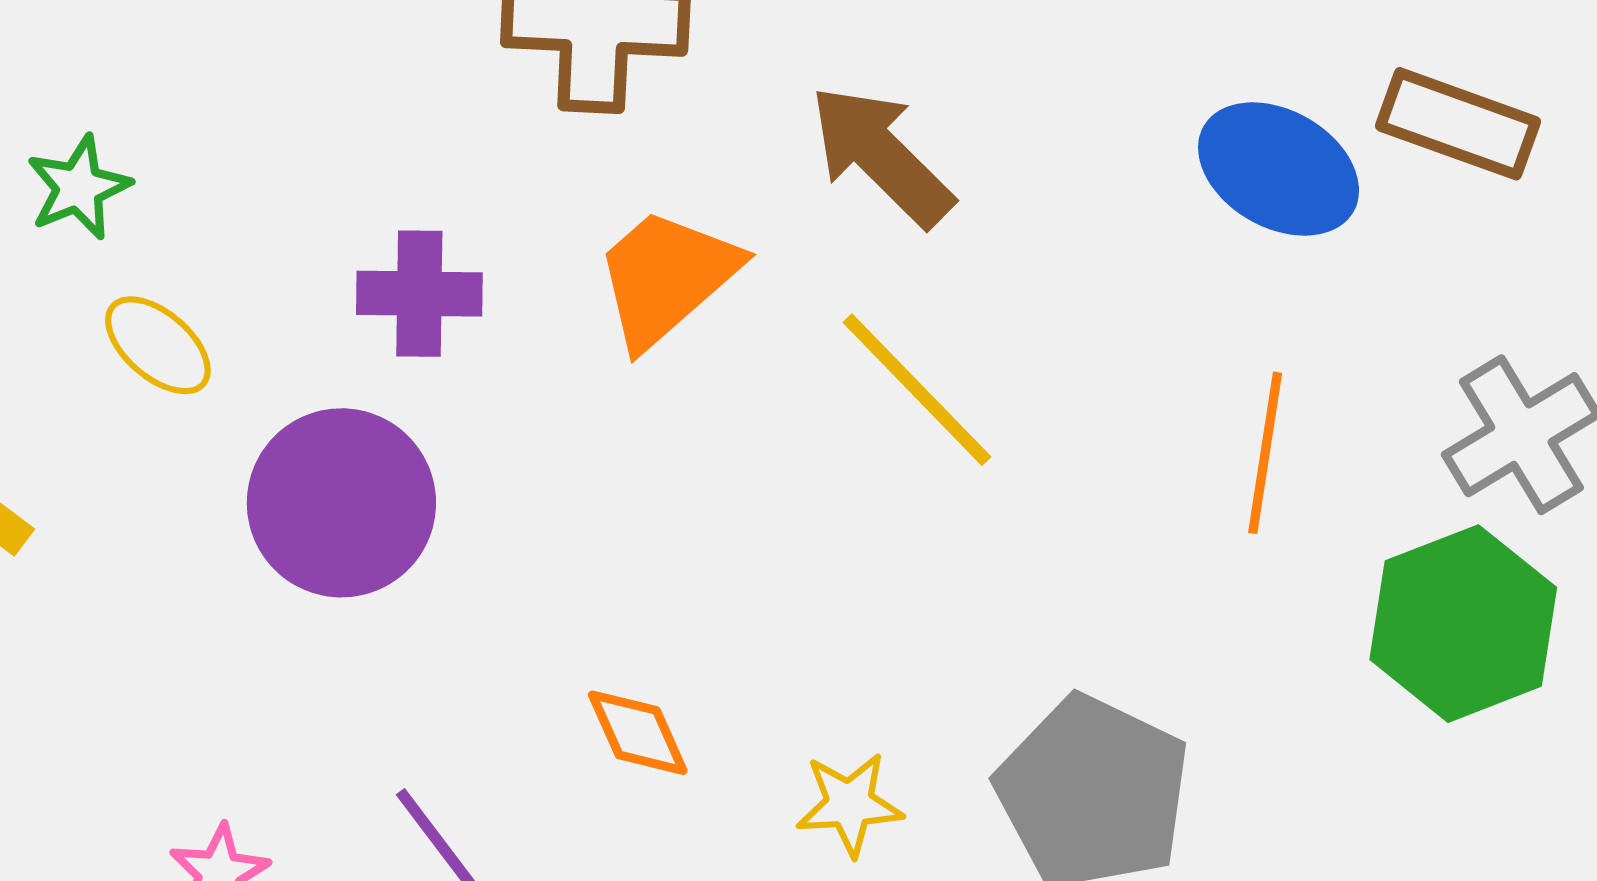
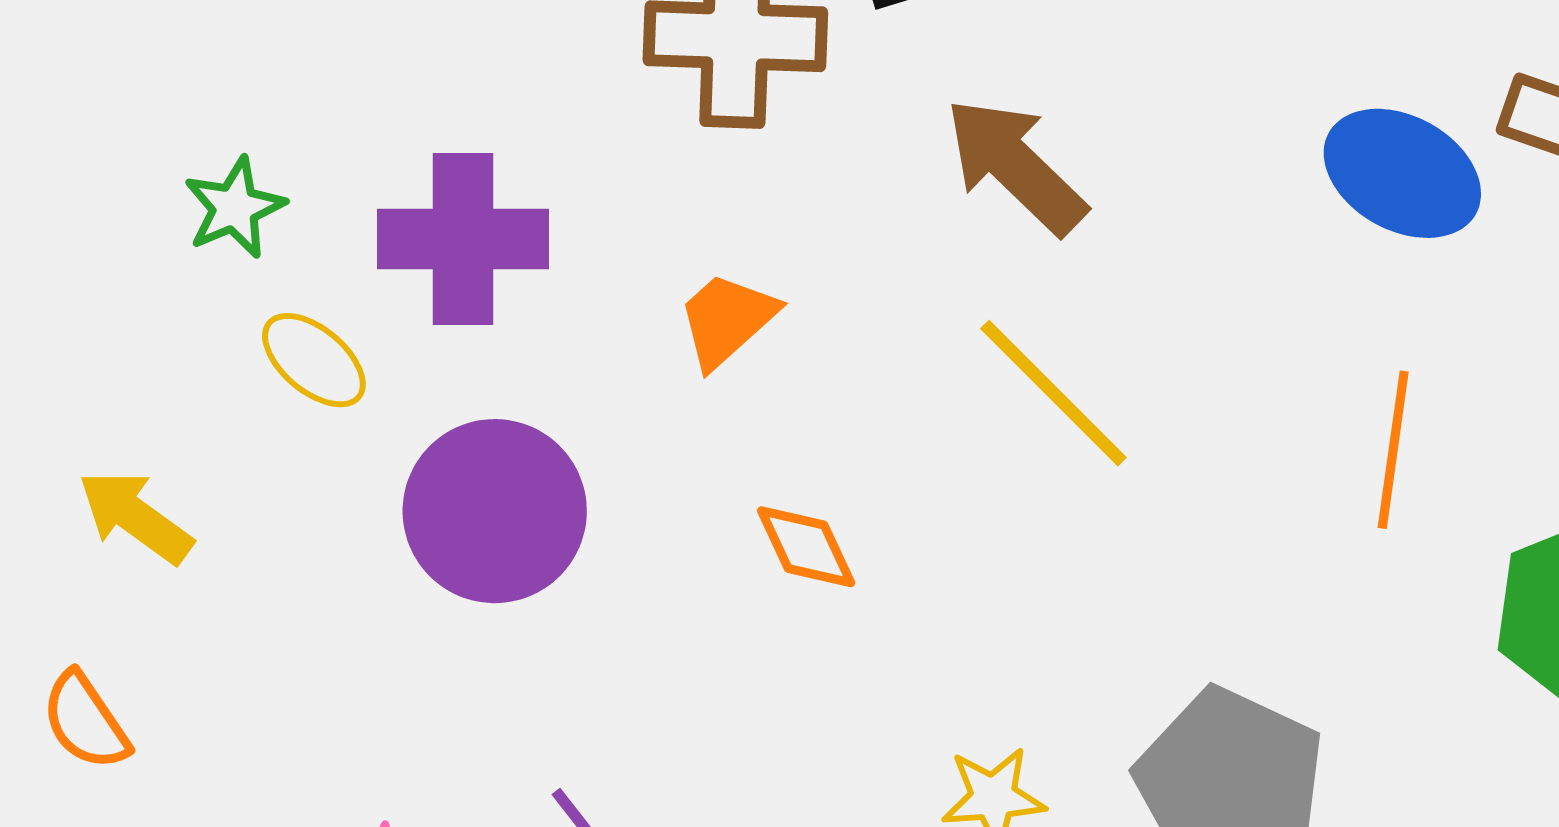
orange trapezoid: (666, 277) -> (727, 320), moved, size x0.7
purple cross: (419, 294) -> (463, 239), moved, size x1.4
orange diamond: (638, 733) -> (806, 547), moved

